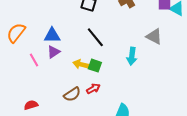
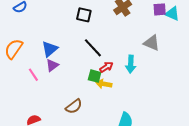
blue triangle: (52, 35) -> (50, 49), turned -36
yellow arrow: (81, 64) -> (104, 84), moved
red arrow: (93, 89) -> (106, 67), moved

